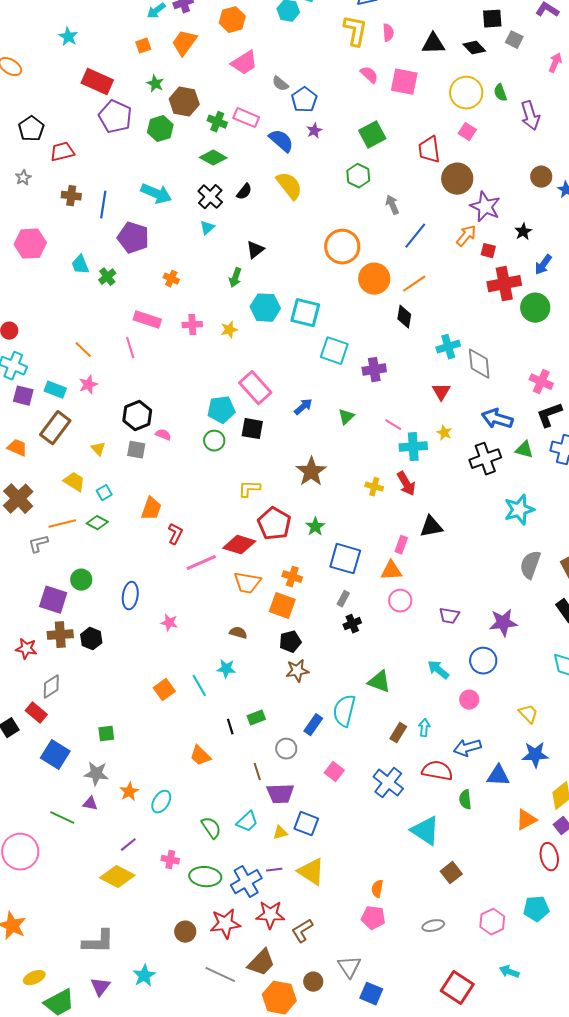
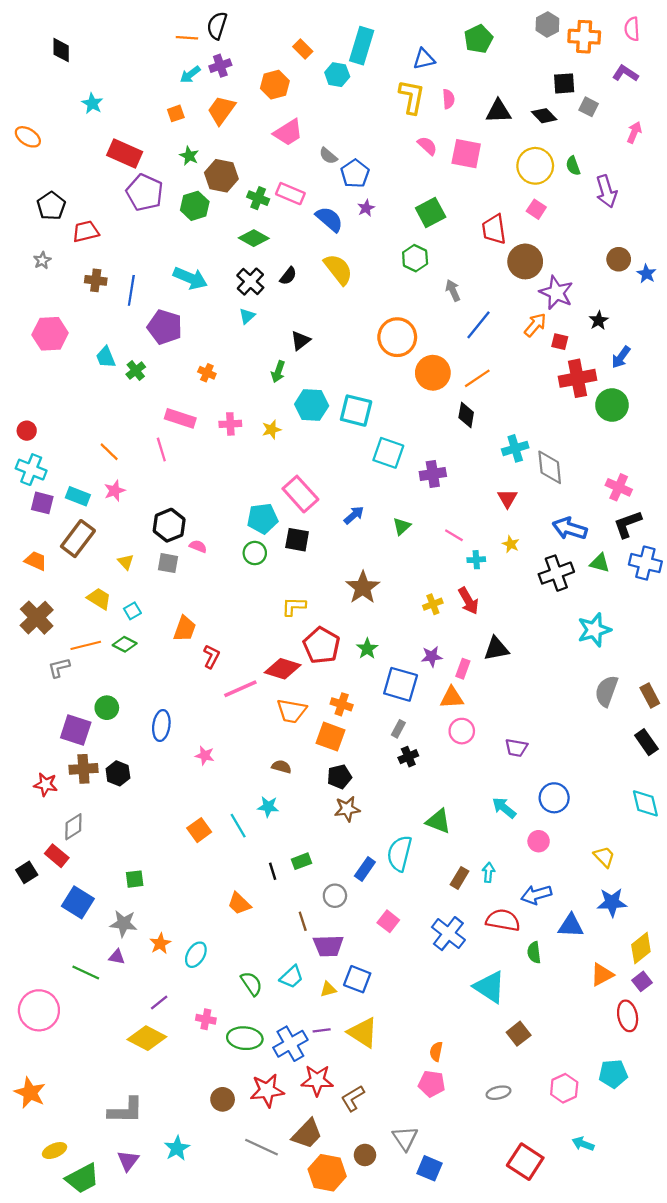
cyan cross: (413, 447) -> (476, 560), size x0.6
yellow cross: (374, 487) -> (433, 604), turned -36
purple star: (503, 623) -> (432, 656), moved, size x0.7

